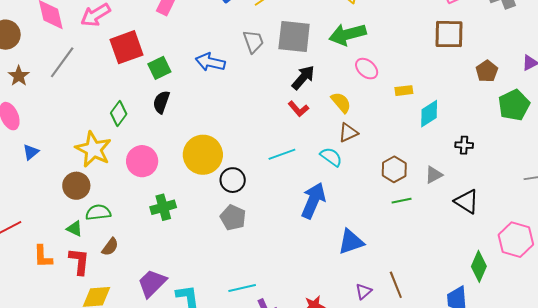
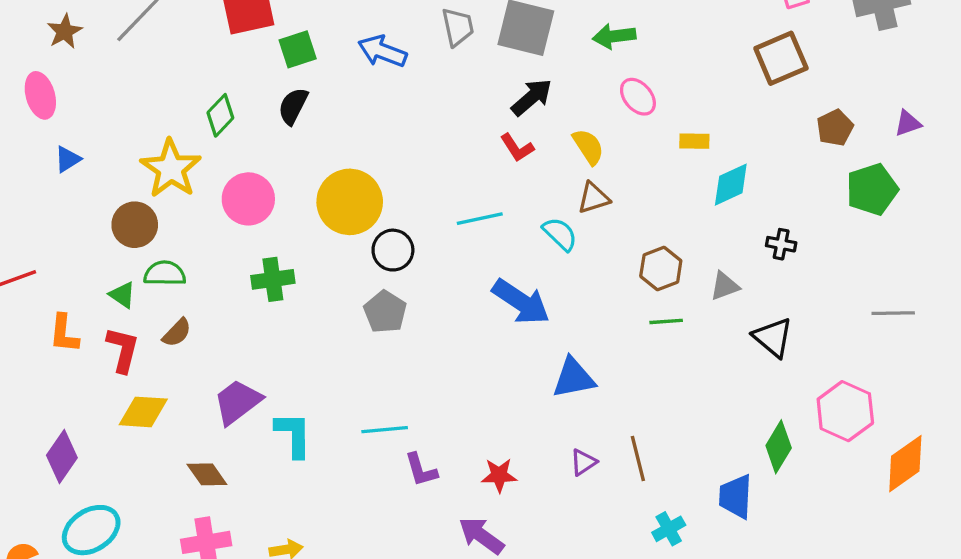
green arrow: (347, 34) -> (614, 36), size x0.7
brown square: (449, 34) -> (781, 58), turned -32
blue arrow: (313, 201) -> (521, 302), turned 93

